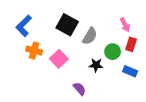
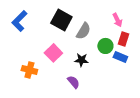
orange cross: (34, 51) -> (29, 70), moved
black star: (96, 65) -> (81, 60), moved
blue rectangle: (130, 71) -> (120, 57), moved

